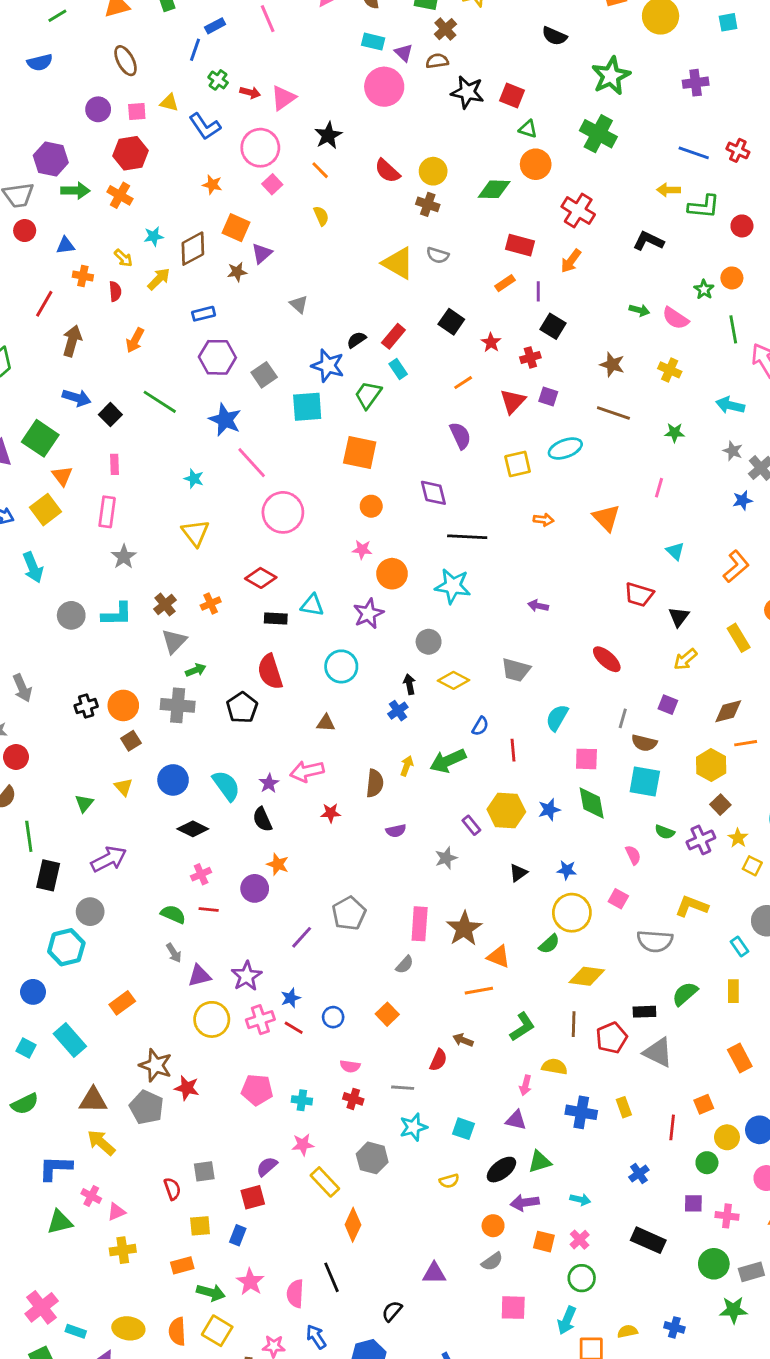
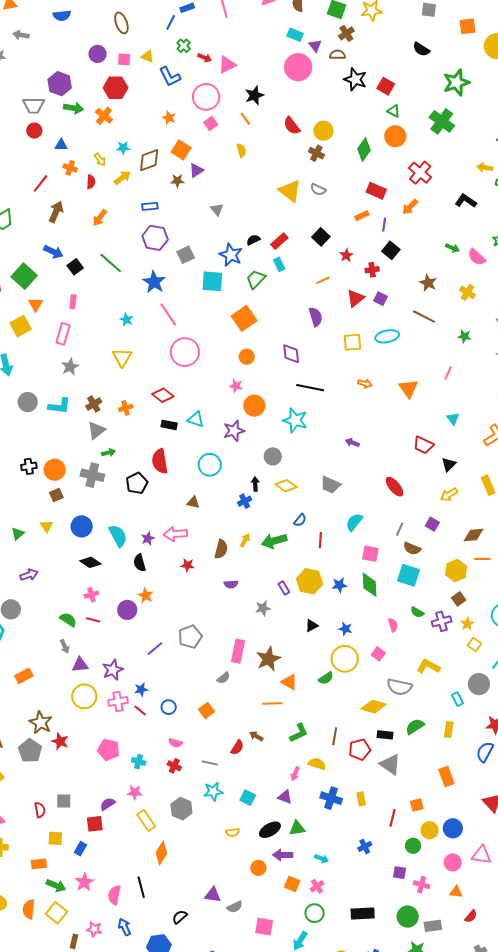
green diamond: (494, 189) -> (364, 149), turned -65
orange square: (360, 452) -> (244, 318), turned 35
purple arrow: (109, 859) -> (29, 575), size x0.7
yellow diamond: (587, 976) -> (374, 707), moved
black rectangle: (648, 1240) -> (363, 913), moved, turned -35
gray semicircle: (492, 1262) -> (235, 907), moved

